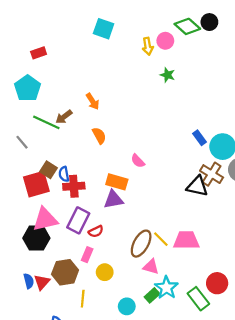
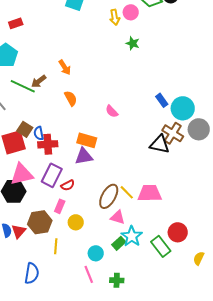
pink semicircle: (138, 161) -> (112, 111), moved

